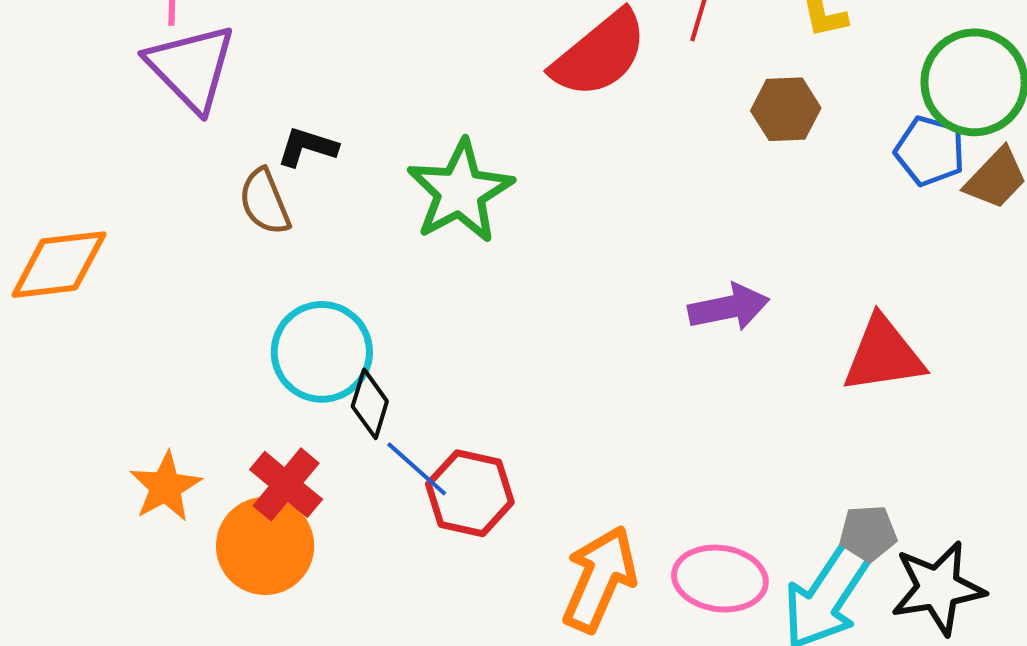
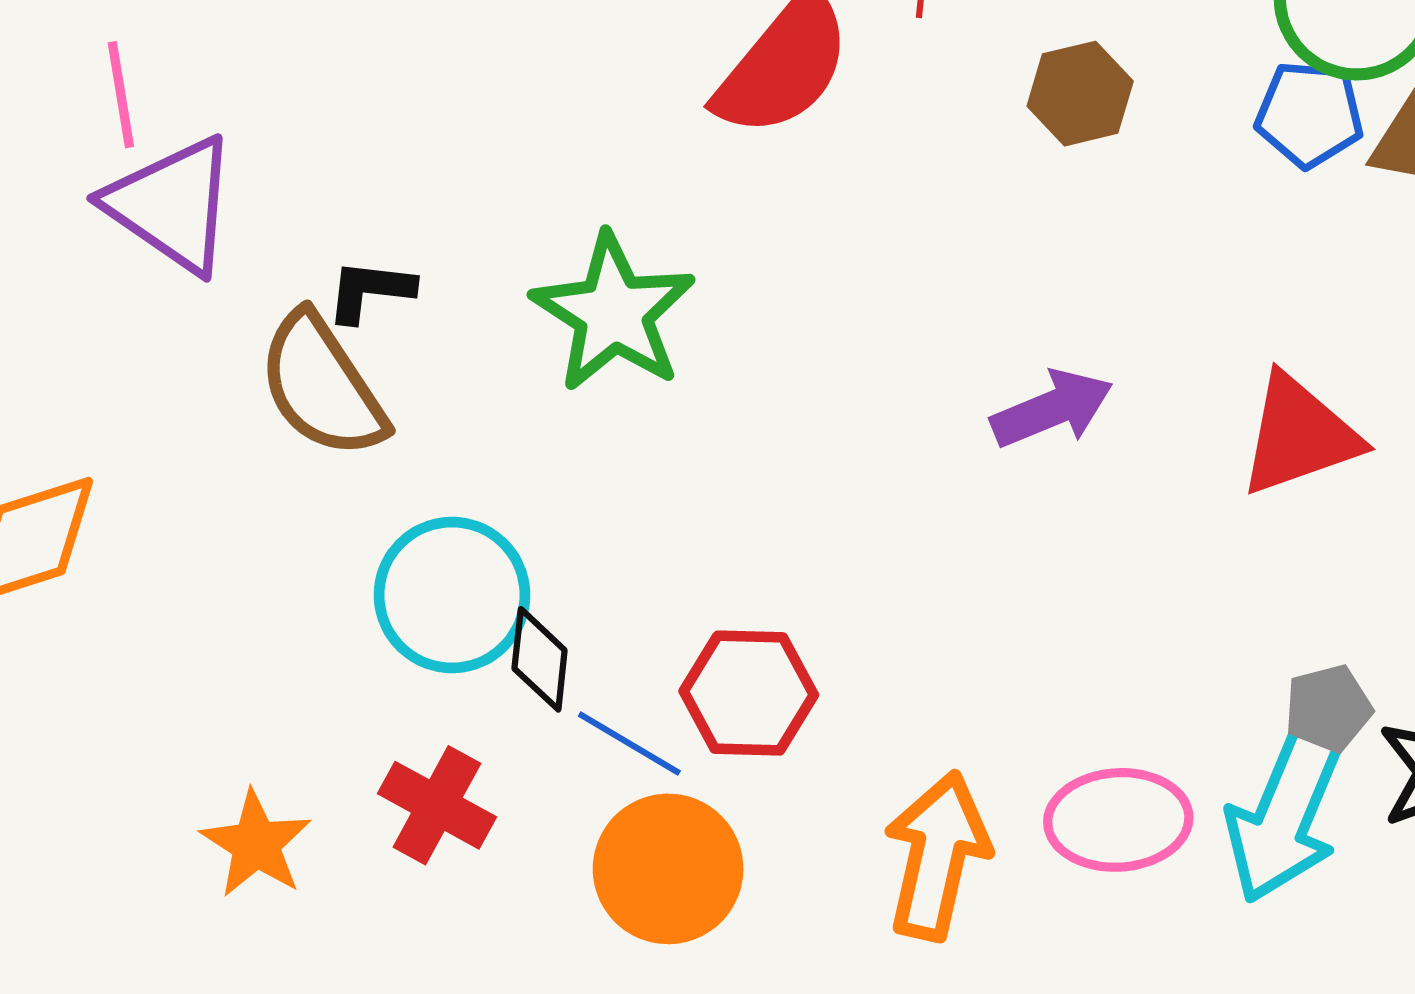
brown semicircle: (265, 202) -> (322, 386), size x1.5
red hexagon: (470, 493) -> (749, 693), moved
orange circle: (265, 546) -> (668, 869), moved

